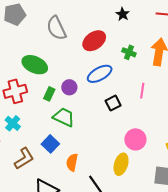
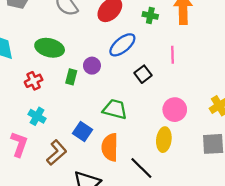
red cross: (15, 91) -> (34, 81), size x0.7
green trapezoid: (64, 117) -> (115, 109), moved
orange semicircle: (72, 162) -> (110, 147), size x1.4

